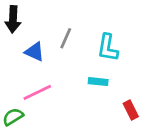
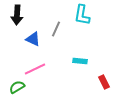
cyan L-shape: (108, 48) -> (82, 15), moved

